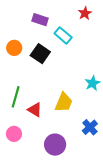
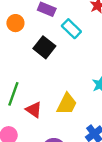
orange circle: (14, 48) -> (15, 23), moved

